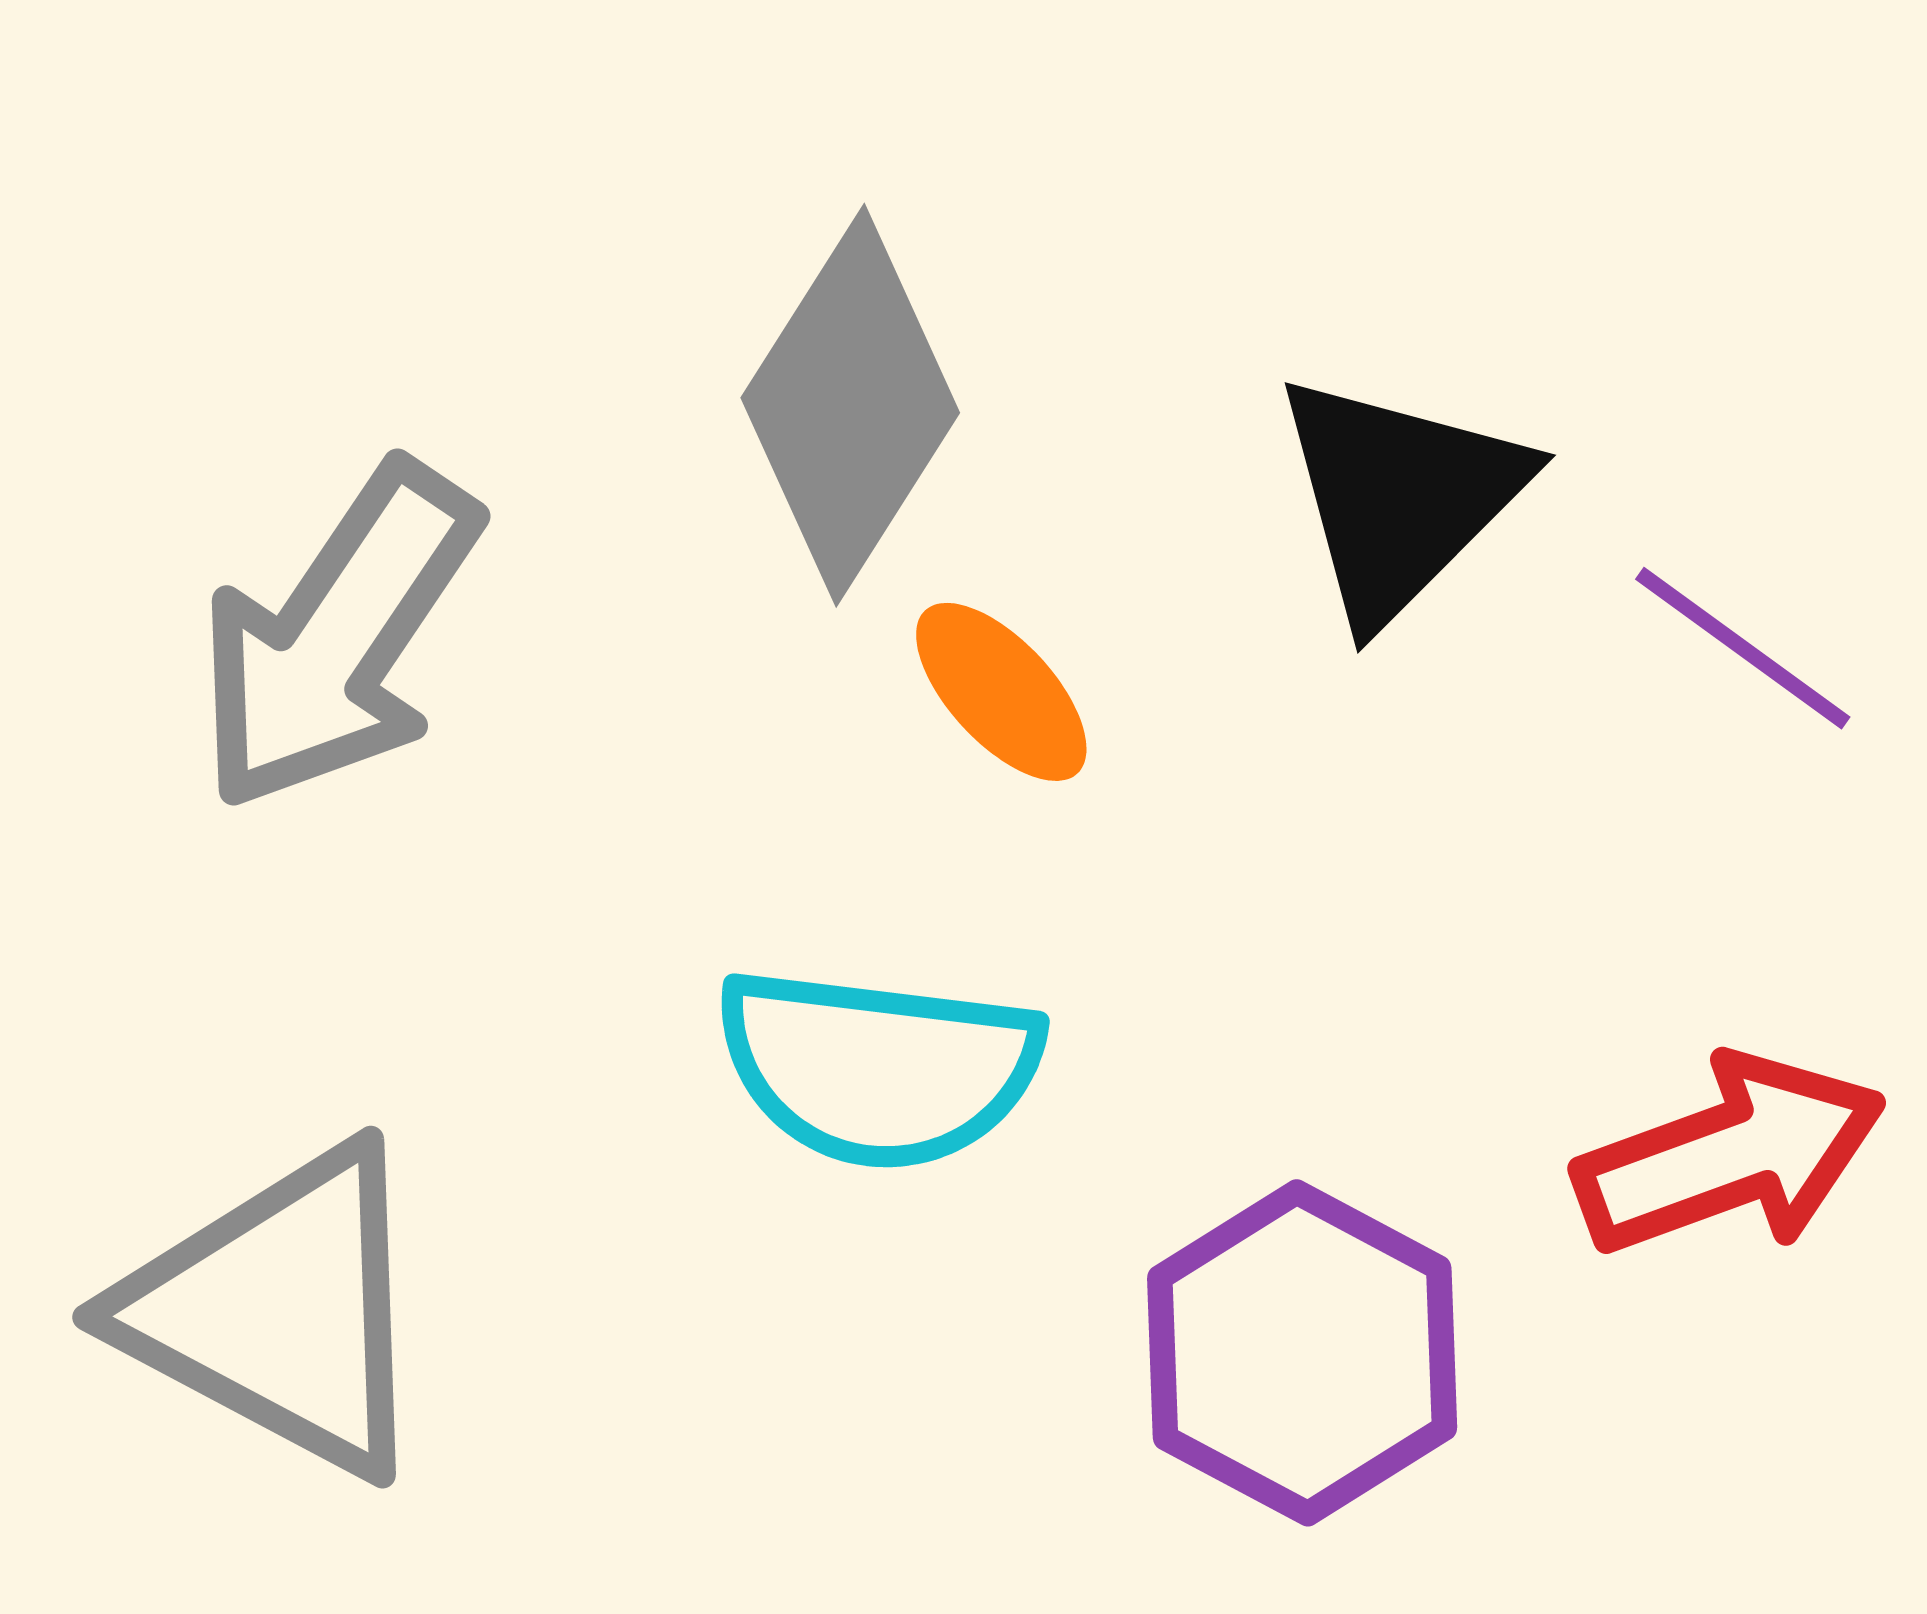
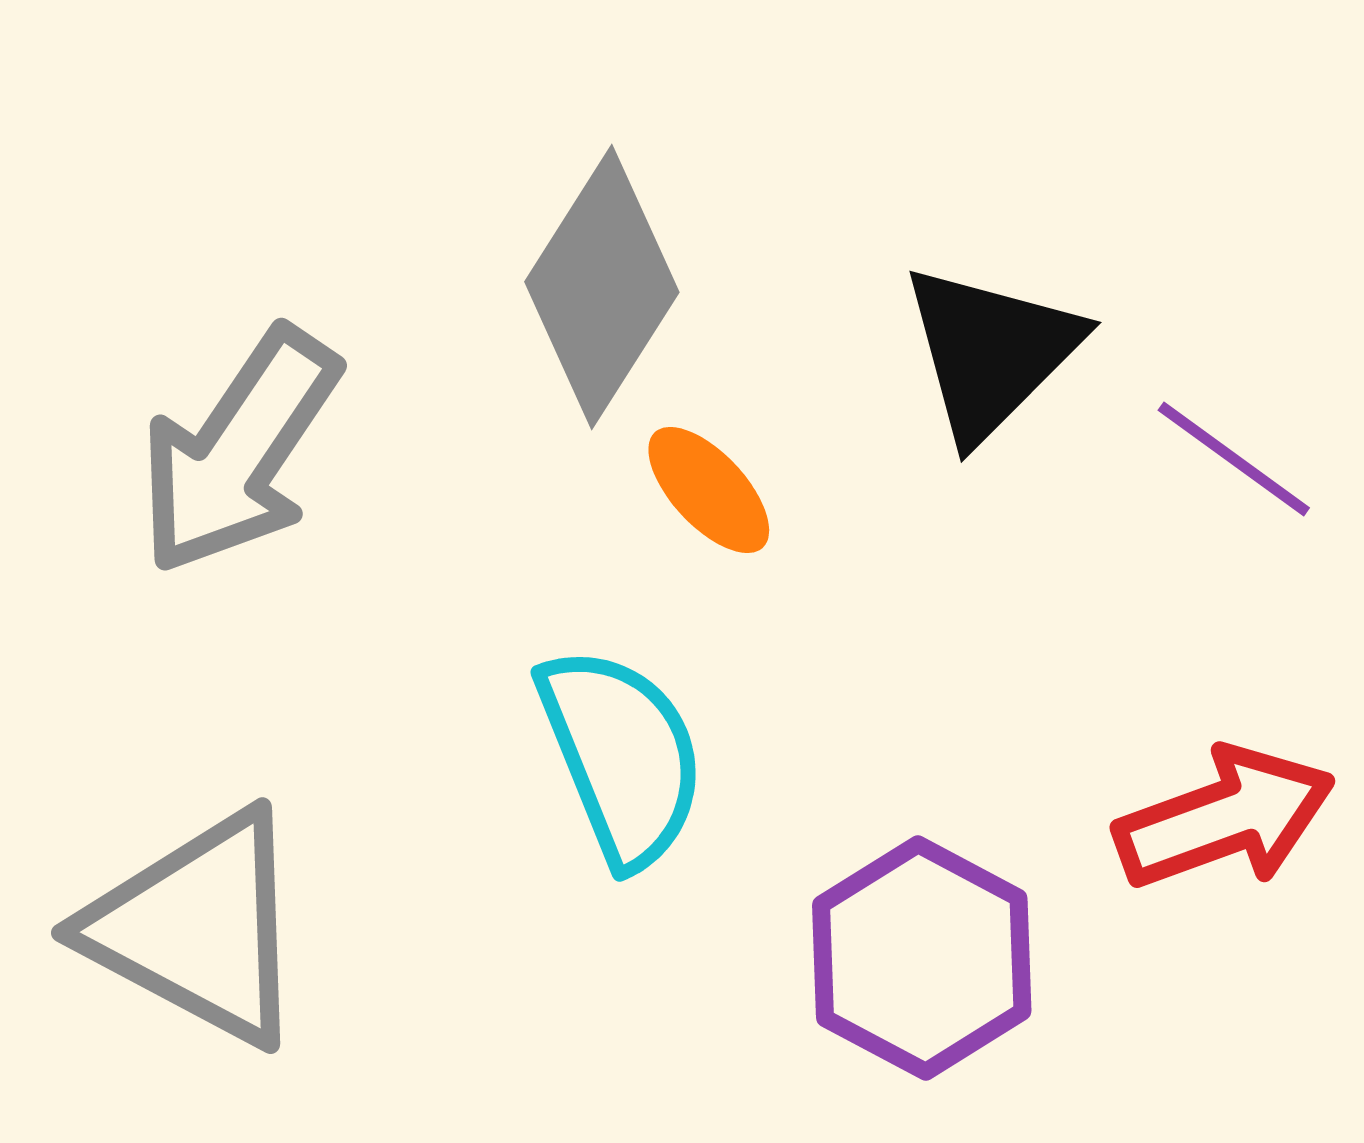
cyan semicircle: (878, 1068) -> (622, 756), turned -119

